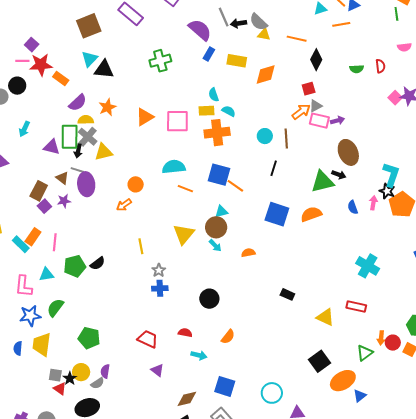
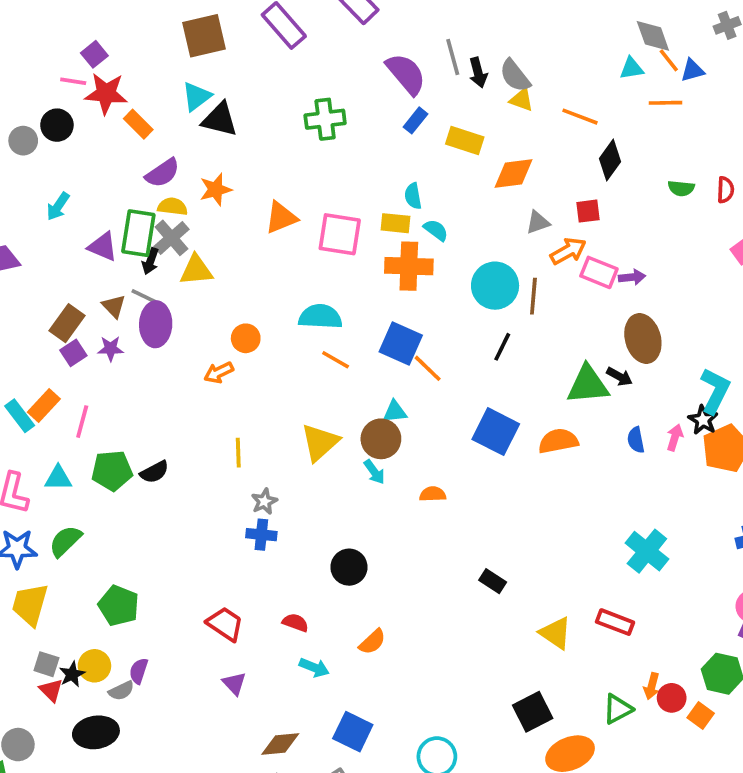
black arrow: (238, 23) -> (478, 73), turned -105
gray triangle: (316, 106) -> (538, 222), moved
cyan circle: (265, 136) -> (495, 286), size x1.6

